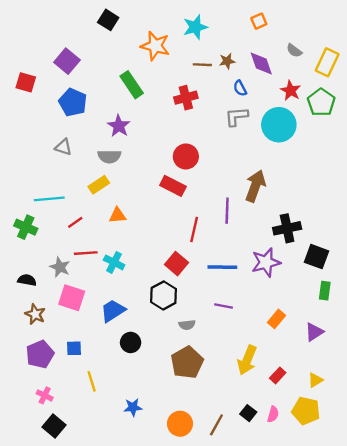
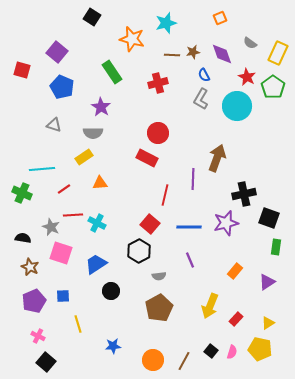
gray L-shape: (236, 116) -> (201, 99), turned -55
purple line: (224, 306) -> (190, 260), turned 56

